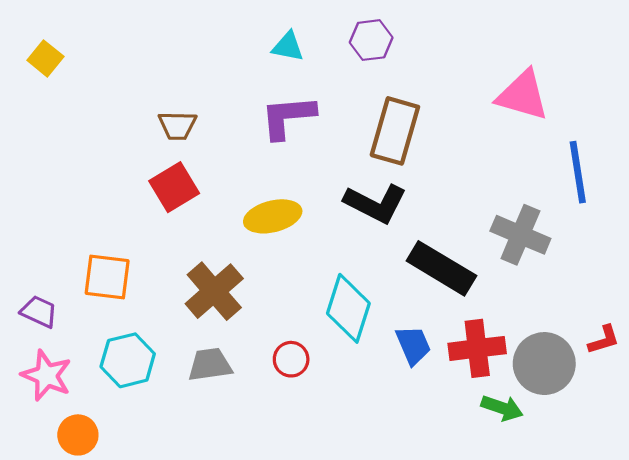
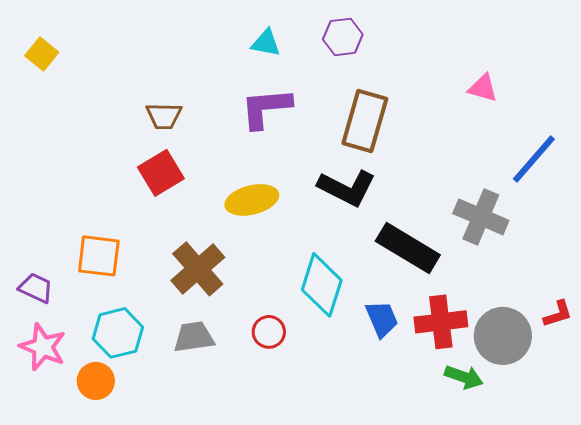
pink triangle: (523, 95) -> (483, 88), size x0.6
blue line: (578, 172) -> (534, 159), turned 50
orange circle: (78, 435) -> (96, 381), moved

